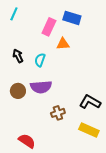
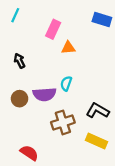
blue rectangle: (72, 18) -> (102, 20), moved
cyan semicircle: (40, 60) -> (66, 83), moved
brown cross: (58, 113) -> (63, 122), size x1.5

